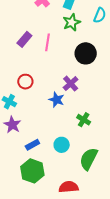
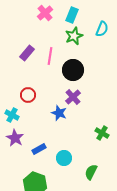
black circle: (86, 53) -> (73, 70), moved
green cross: (84, 120) -> (102, 133), moved
blue rectangle: (32, 145) -> (39, 149), moved
green semicircle: (89, 159) -> (91, 172), size x0.7

